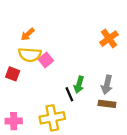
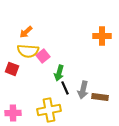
orange cross: (109, 39) -> (102, 36), turned 36
green arrow: (79, 85) -> (59, 73), moved
gray arrow: (107, 85) -> (83, 90), moved

